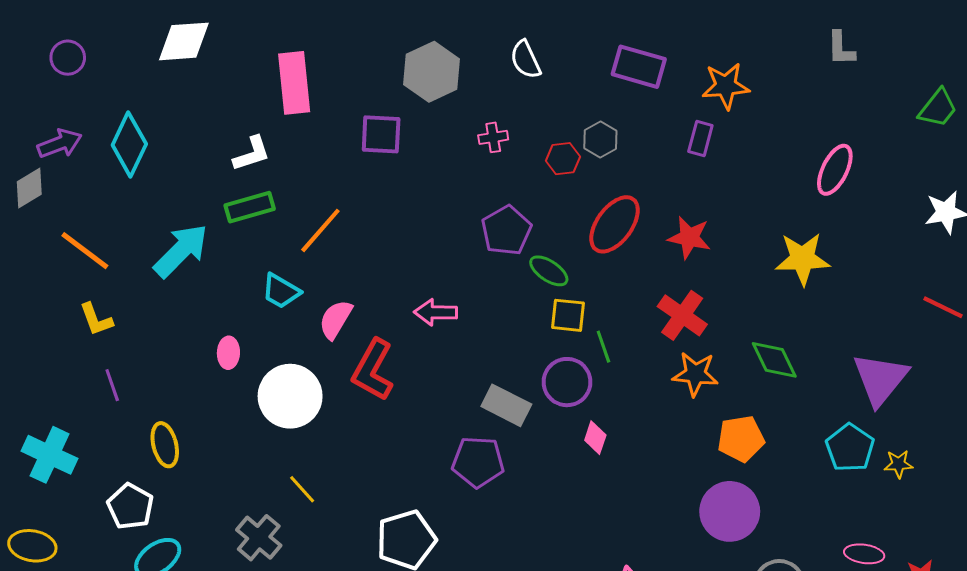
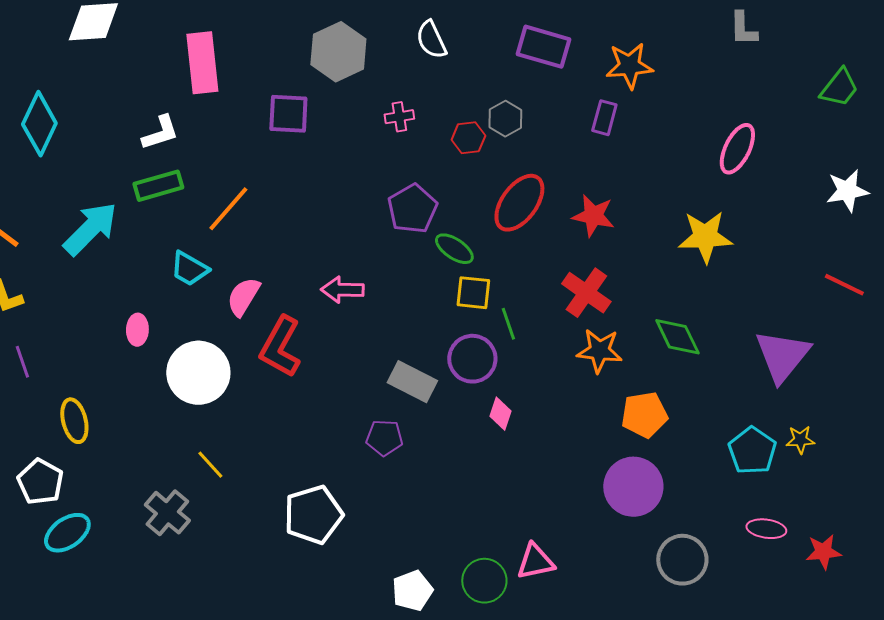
cyan pentagon: (850, 448) -> (752, 451), moved
purple pentagon: (478, 462) -> (384, 438), size x0.7

